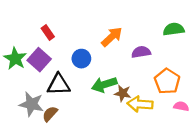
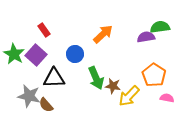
purple semicircle: (141, 52) -> (146, 37), moved
green arrow: (104, 85) -> (96, 78), turned -95
yellow arrow: (140, 104) -> (129, 96), turned -50
brown semicircle: (50, 114) -> (46, 105), turned -84

